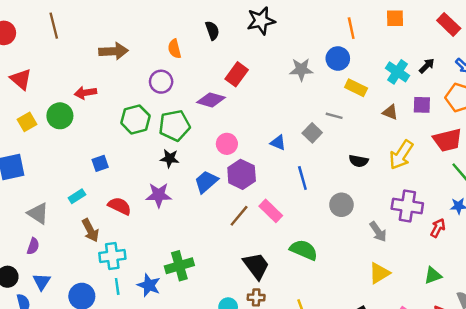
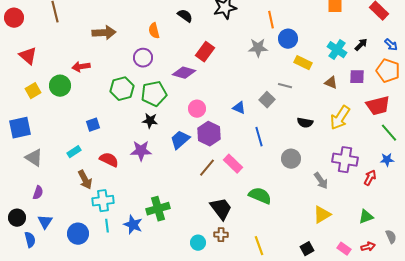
orange line: (351, 28) -> (271, 20), moved
black semicircle: (212, 30) -> (185, 16), turned -35
gray triangle: (38, 213) -> (34, 158), moved

